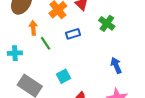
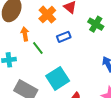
cyan square: (63, 76) -> (58, 78), size x1.6

